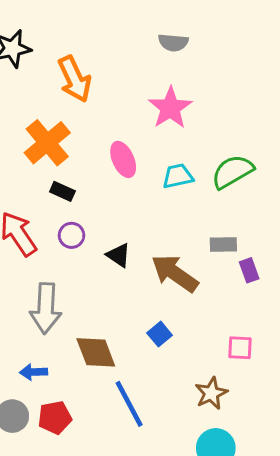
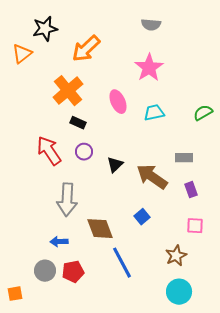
orange arrow: (75, 79) -> (86, 49), turned 72
green semicircle: (232, 172) -> (203, 113), moved, size x0.7
black triangle: (119, 255) -> (115, 165), turned 42
purple rectangle: (249, 270) -> (191, 190), moved

